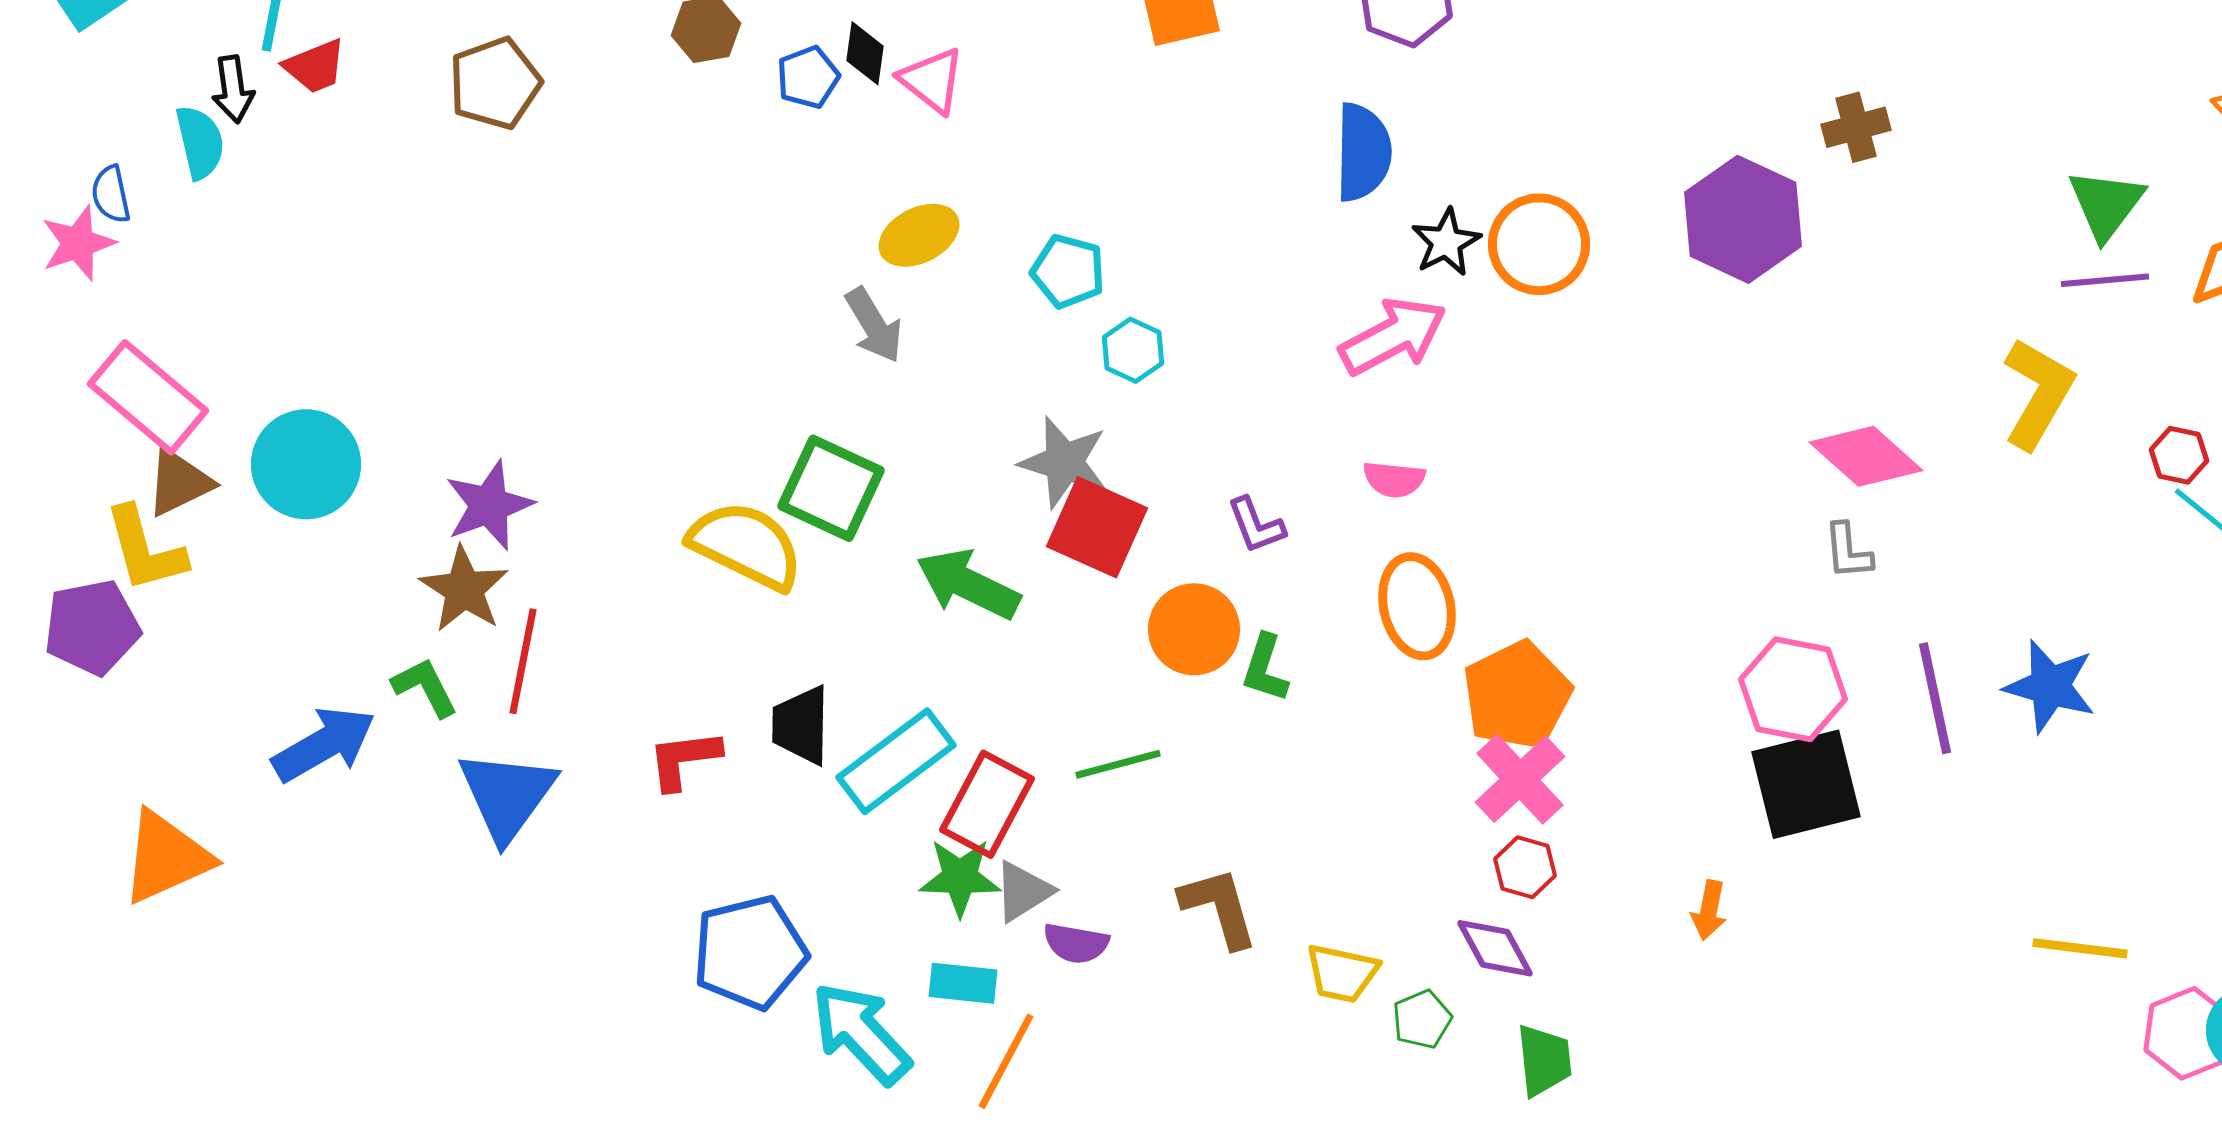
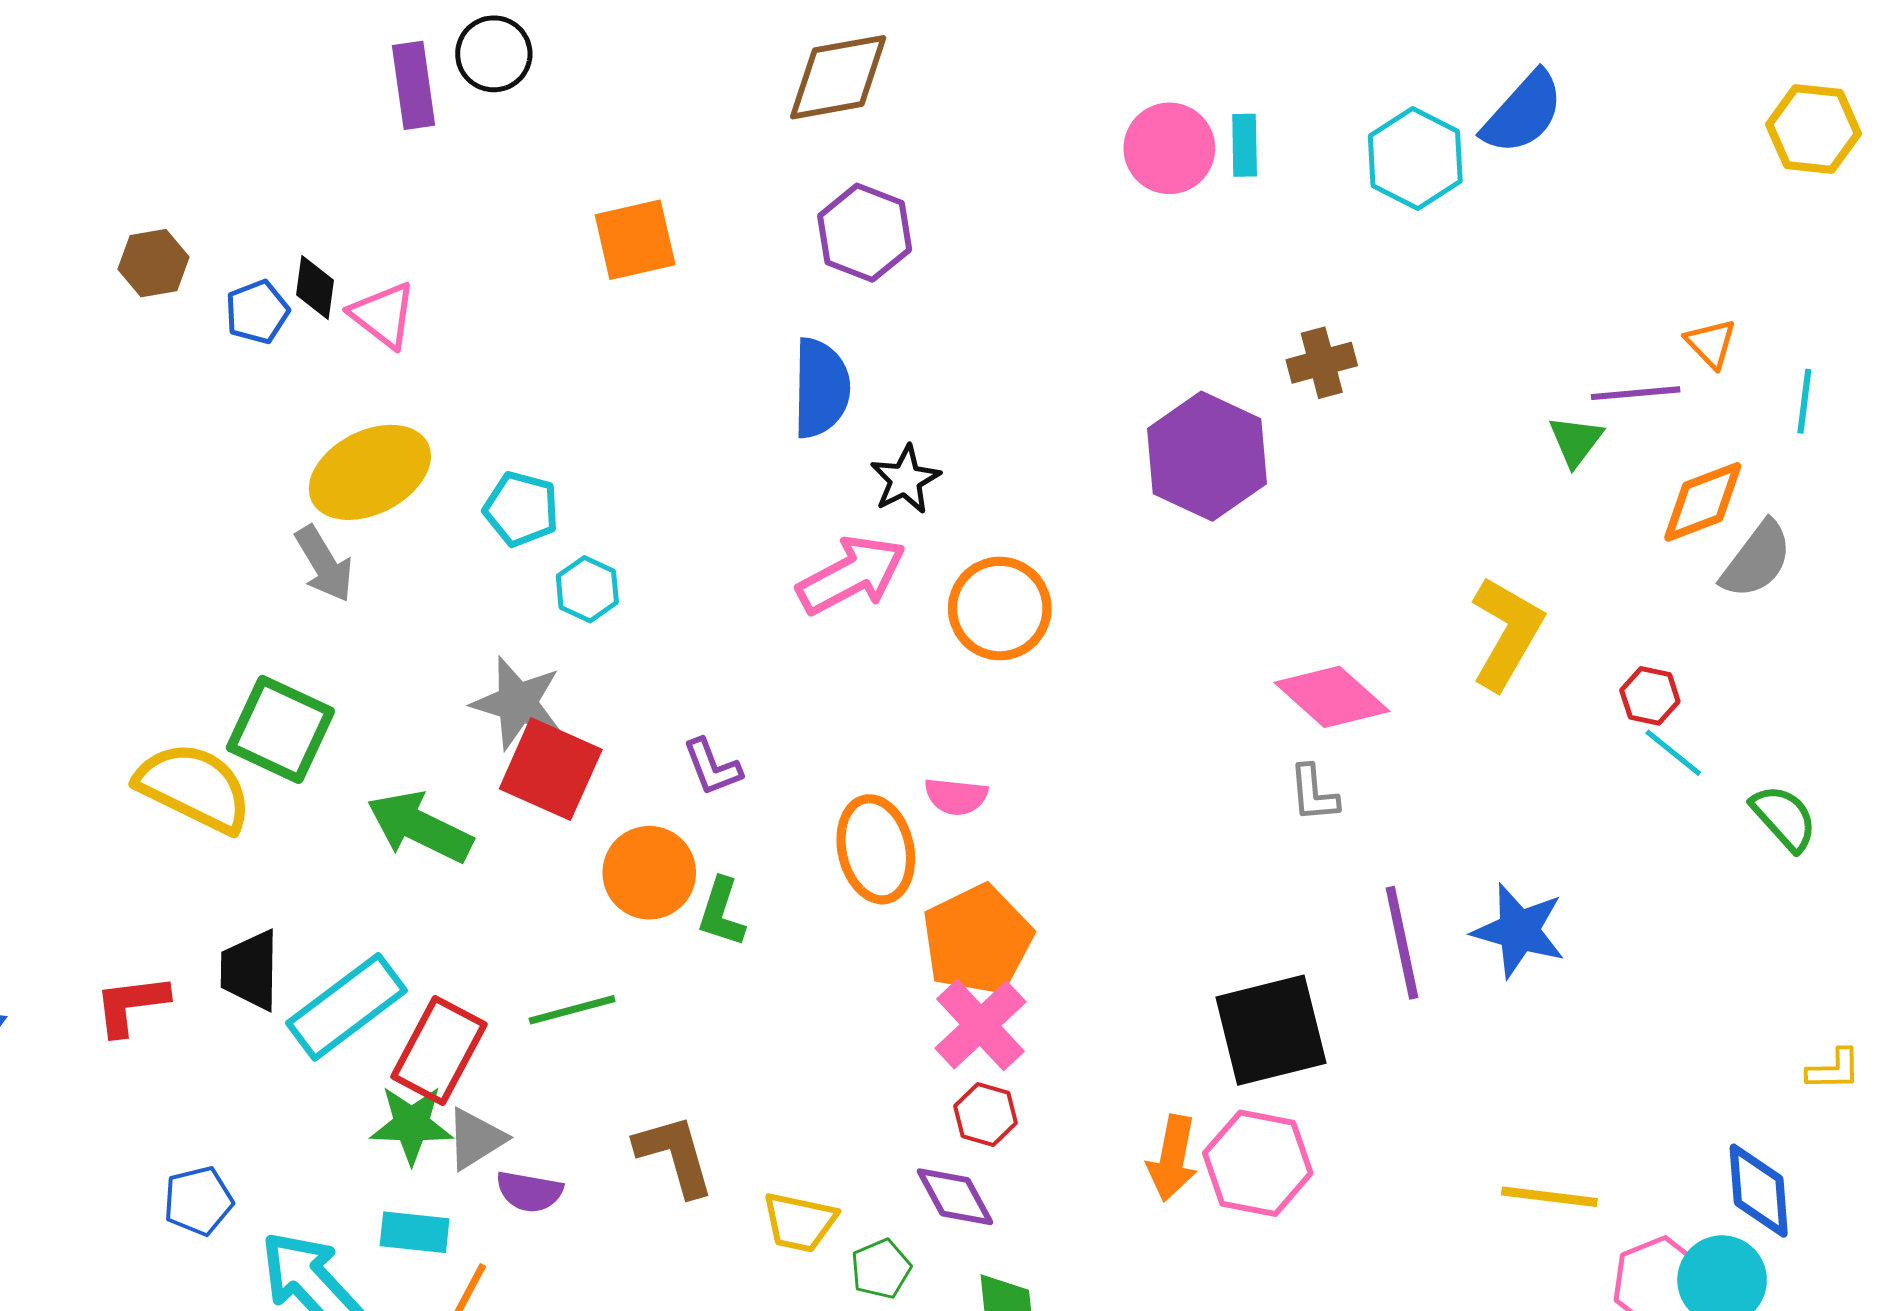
green triangle: (2106, 204) -> (1576, 441), size x0.7
yellow ellipse: (919, 235) -> (370, 472), size x1.5
orange circle: (1539, 244) -> (1000, 609), moved
purple line: (2105, 280) -> (1636, 393), moved
pink semicircle: (1394, 479) -> (956, 796), moved
pink hexagon: (1793, 689) -> (1258, 1163), moved
orange arrow: (1709, 910) -> (1172, 1158), size x1.4
blue pentagon: (750, 952) -> (198, 1201), size x0.6

